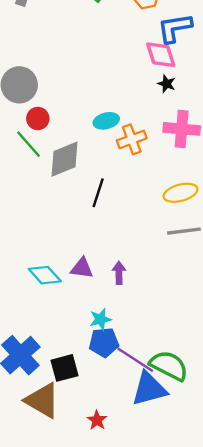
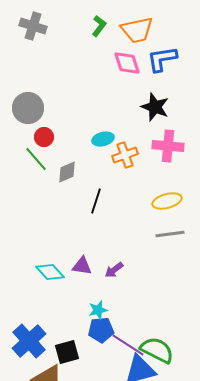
pink diamond: (161, 55) -> (127, 63), moved
black star: (167, 84) -> (155, 107), size x1.8
gray diamond: (64, 159) -> (67, 172), size x0.7
purple arrow: (119, 273) -> (114, 270), turned -126

